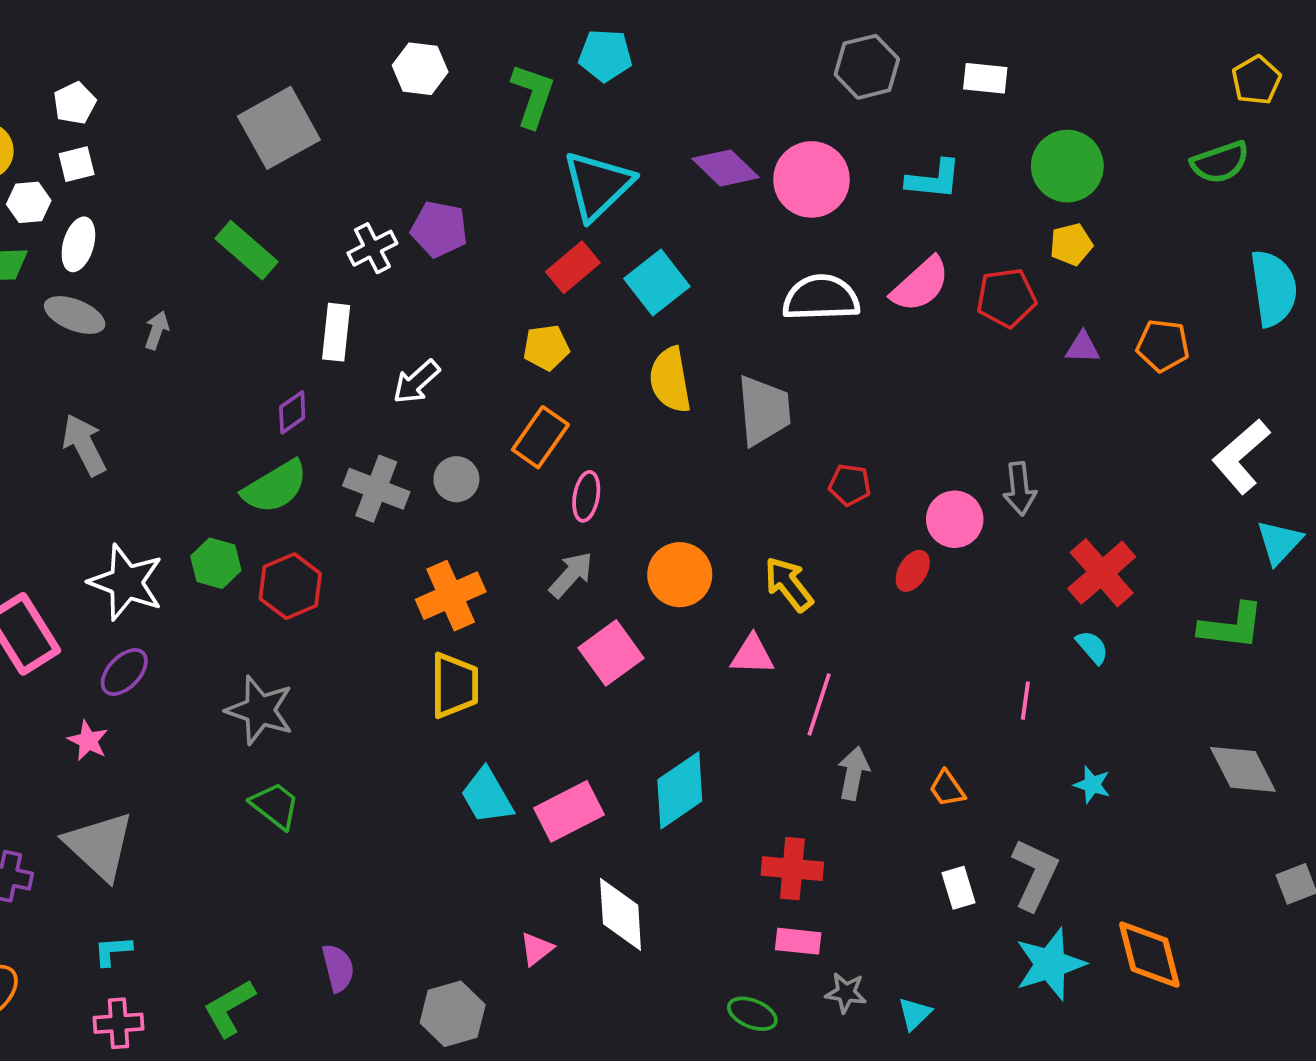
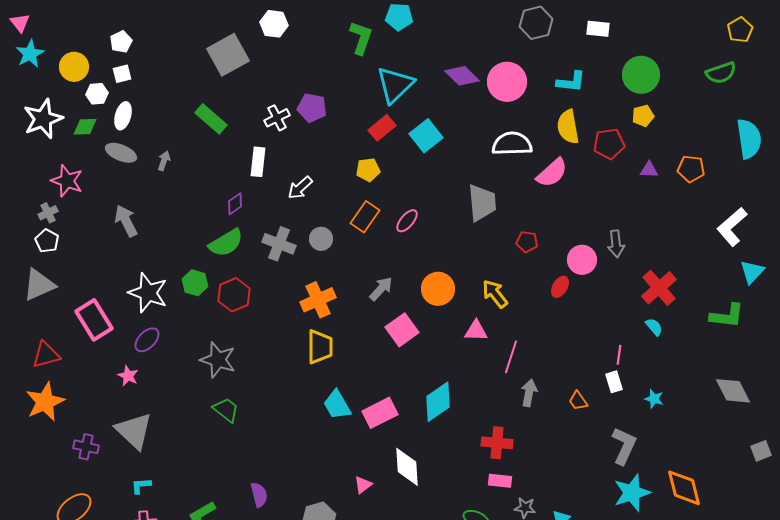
white hexagon: (420, 69) -> (274, 24), moved
pink semicircle: (920, 284) -> (552, 173), moved
yellow semicircle: (670, 380) -> (568, 127), moved
pink ellipse: (586, 496) -> (407, 221), moved, turned 30
white rectangle: (959, 888) -> (614, 382), moved

